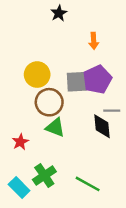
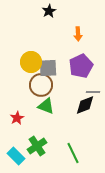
gray square: (77, 82) -> (48, 68), moved
black diamond: (102, 126) -> (85, 105), turned 75
green line: (88, 184) -> (73, 153), turned 35

